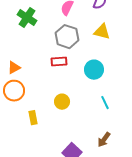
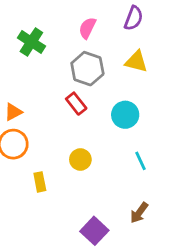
red rectangle: (59, 62) -> (76, 104), turned 56

